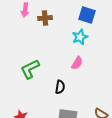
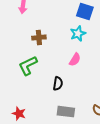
brown cross: (45, 18) -> (39, 38), moved

